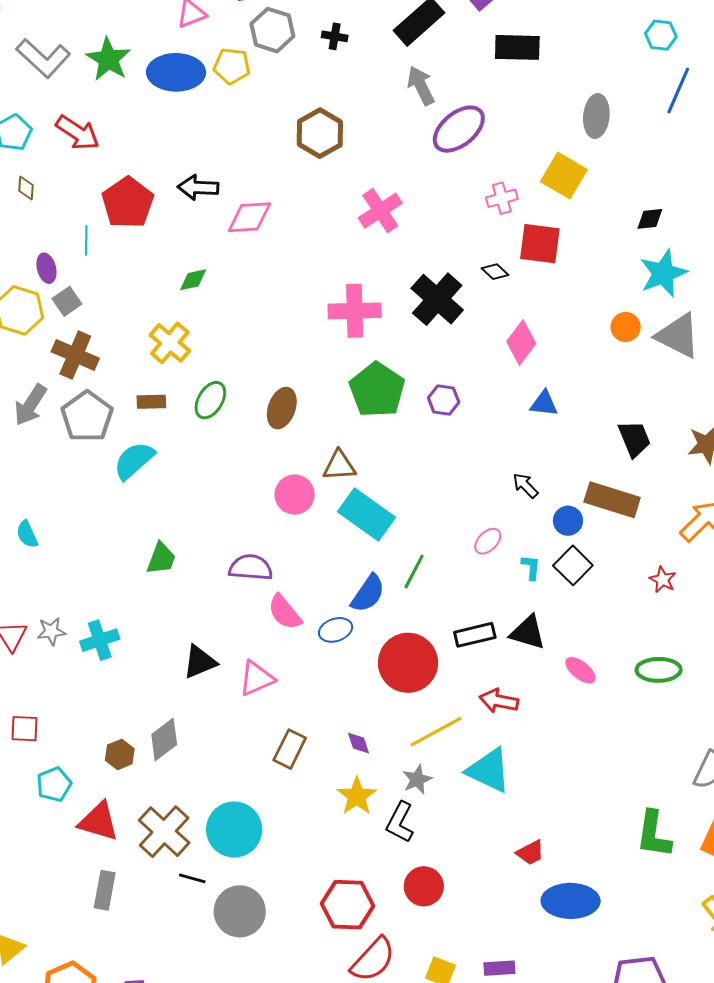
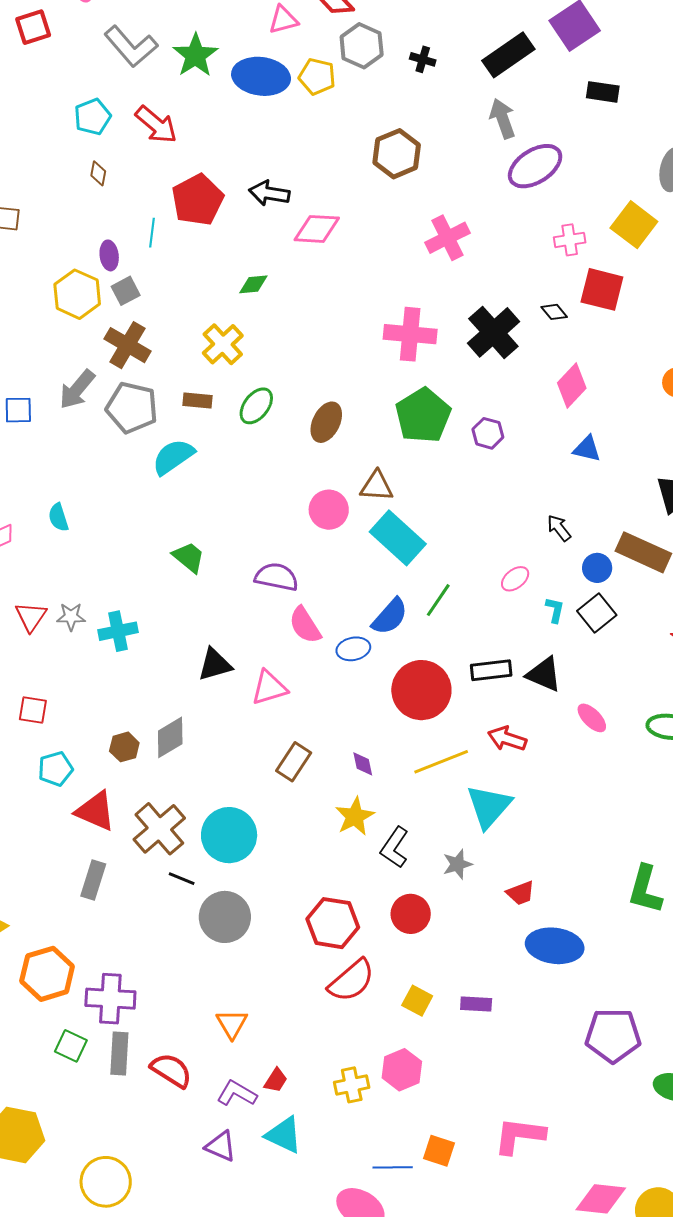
black rectangle: (517, 47) -> (603, 92), size x0.7
gray pentagon: (87, 417) -> (132, 408), turned -30
green trapezoid: (161, 558) -> (189, 557), turned -78
cyan triangle: (489, 770) -> (489, 806), turned 39
gray star: (417, 779) -> (457, 864), moved

